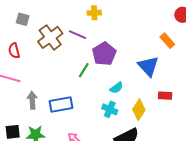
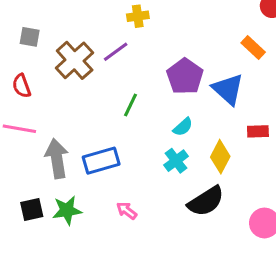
purple line: (78, 35) -> (116, 52), turned -54
purple pentagon: (104, 54) -> (185, 76), moved
gray arrow: (32, 100) -> (57, 159), size x1.4
cyan cross: (110, 109) -> (176, 161), turned 35

